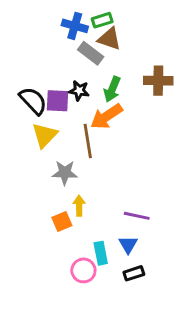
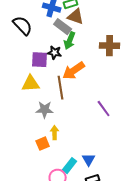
green arrow: (112, 89) -> (70, 41), moved
black semicircle: (33, 101) -> (23, 26), moved
yellow triangle: (45, 135) -> (31, 84), turned 42
purple line: (137, 216) -> (104, 109), moved, turned 42
cyan rectangle: (101, 253) -> (70, 166), turned 49

